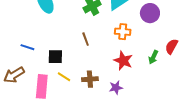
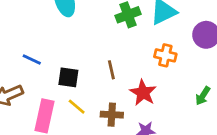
brown line: (86, 39) -> (111, 70), moved
red star: (123, 61) -> (143, 93), moved

